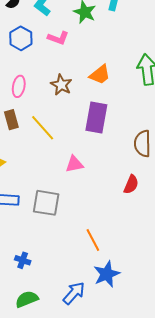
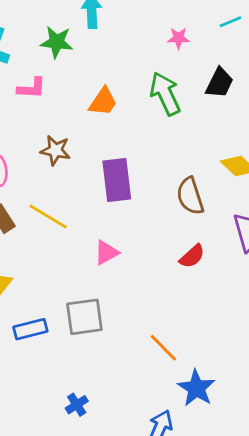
orange trapezoid: (100, 75) -> (103, 102), moved
red semicircle: (131, 184) -> (192, 256), turned 42
blue cross: (23, 260) -> (77, 405), turned -35

